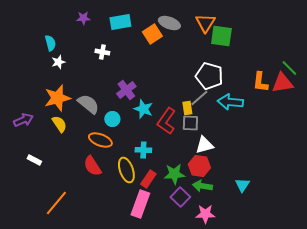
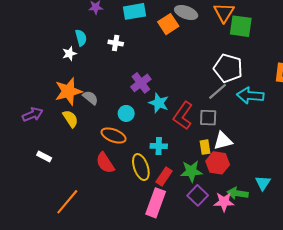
cyan semicircle: (50, 43) -> (81, 38), moved
gray semicircle: (88, 104) -> (90, 98), moved, size x0.7
yellow rectangle: (187, 108) -> (205, 147), moved
green arrow: (202, 186) -> (238, 193), moved
pink star: (205, 214) -> (224, 202), moved

